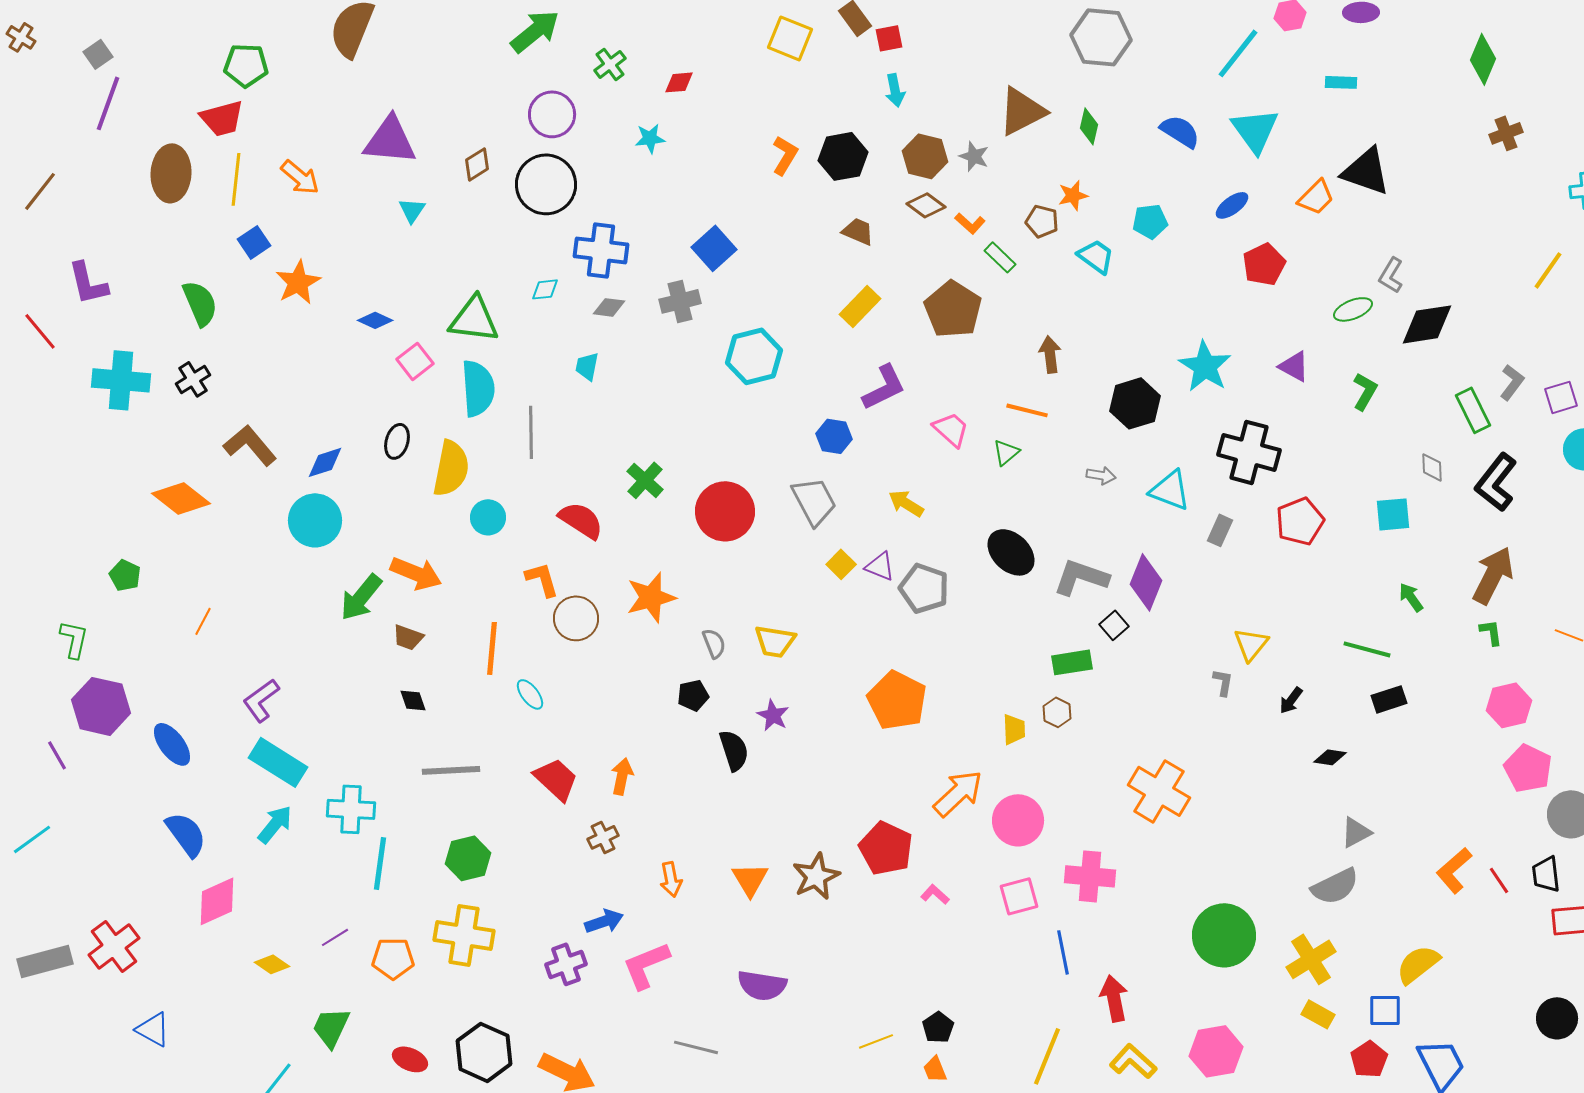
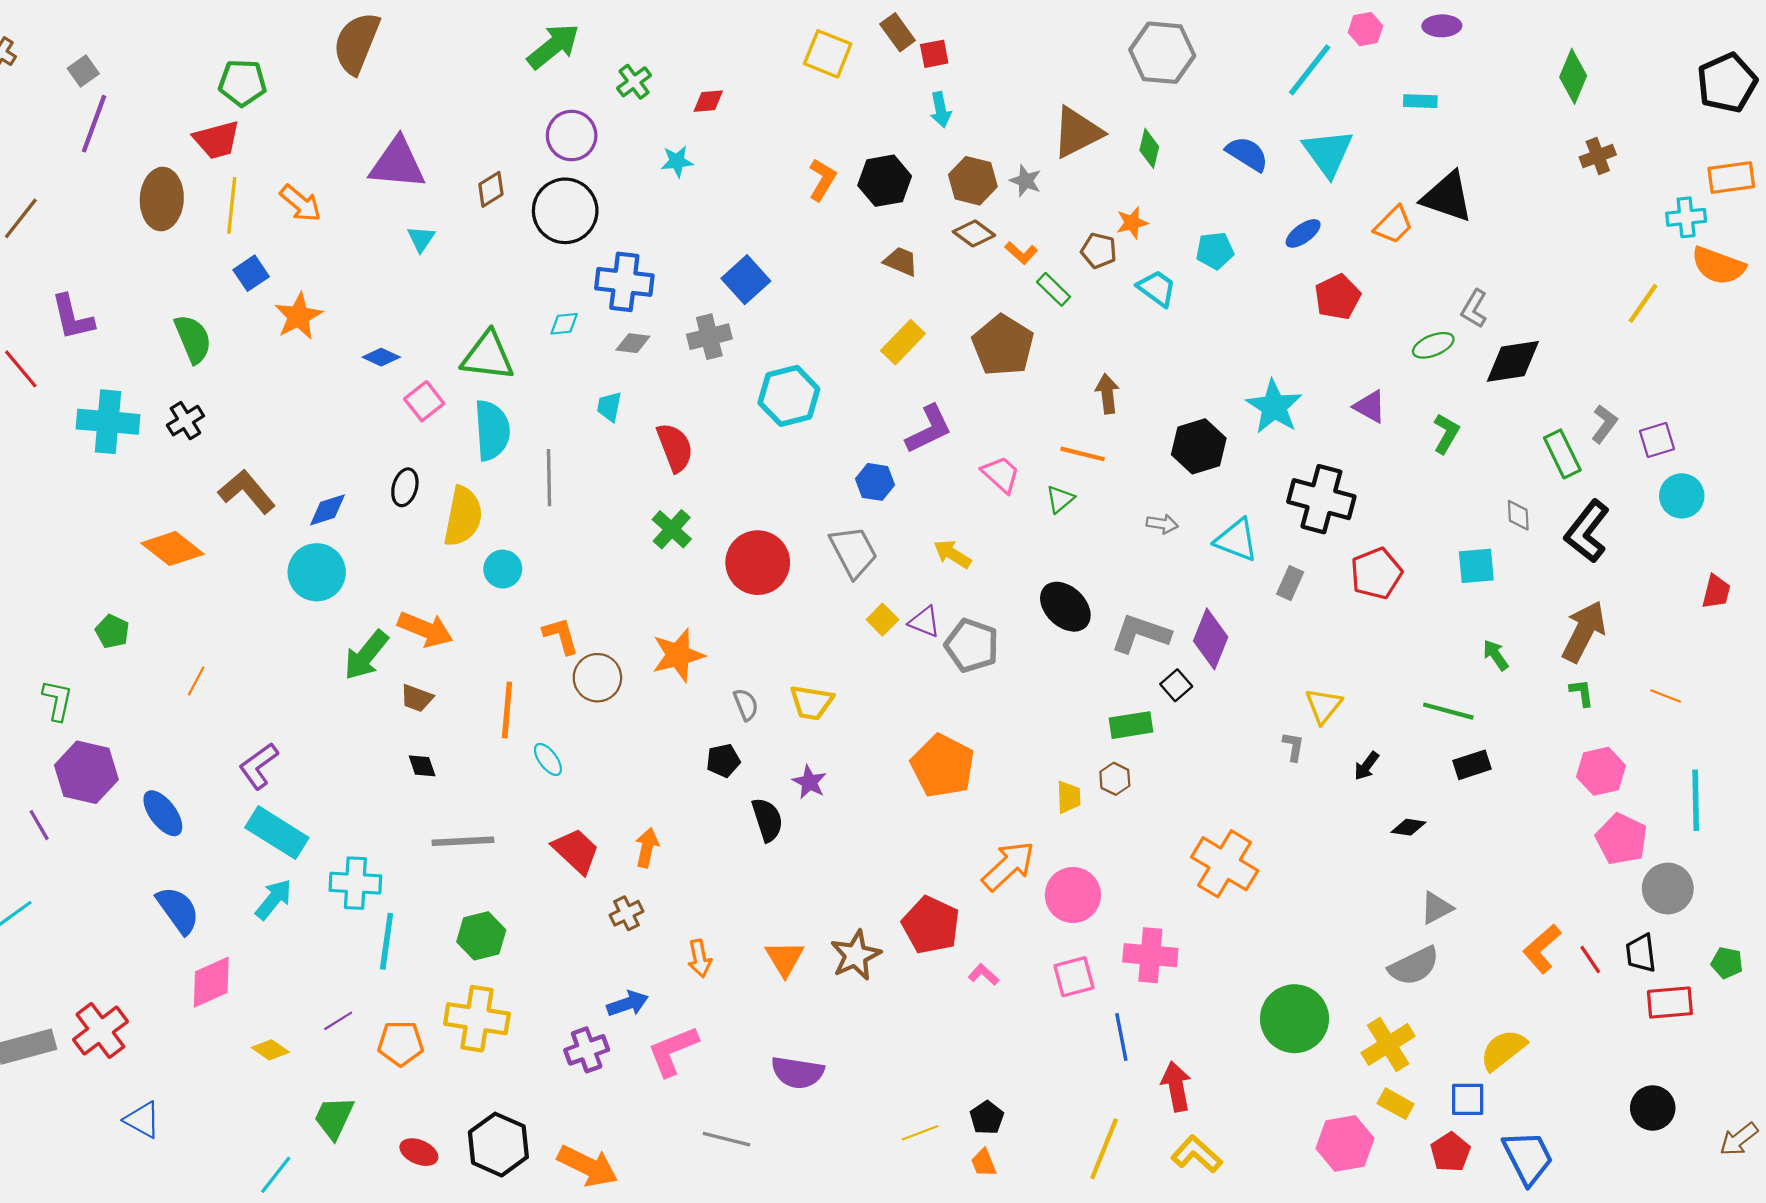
red semicircle: (581, 520) -> (675, 447), moved, turned 36
pink hexagon: (1216, 1051) -> (1345, 1143), moved

